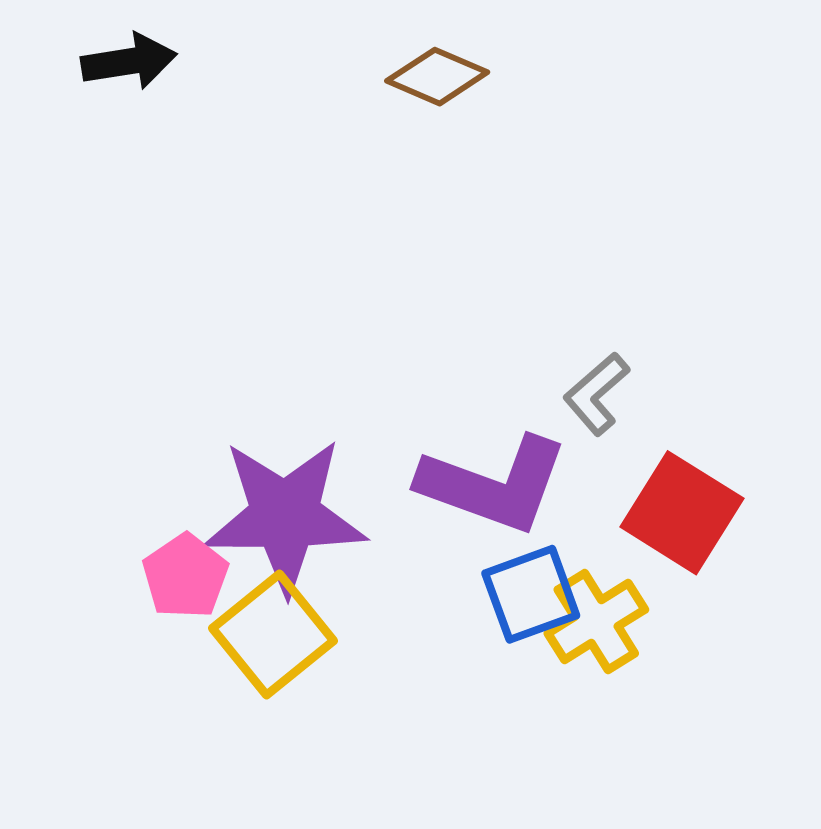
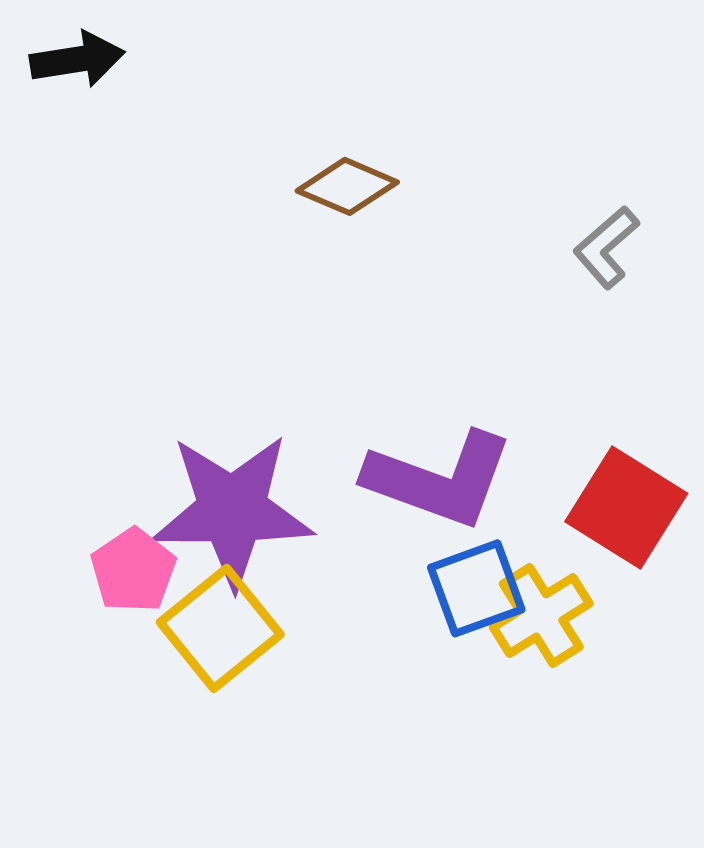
brown diamond: (437, 77) -> (347, 186), moved
gray L-shape: (596, 394) -> (606, 247), moved

